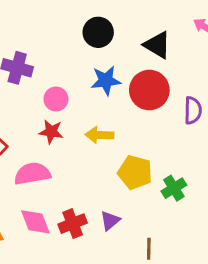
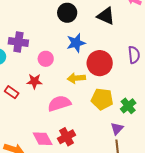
red circle: (149, 90) -> (100, 63), moved
red star: (51, 132) -> (34, 81), moved
pink semicircle: (32, 174) -> (59, 103), moved
purple triangle: (110, 221) -> (117, 128), moved

